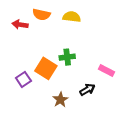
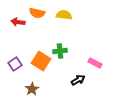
purple square: (23, 79) -> (15, 64), moved
brown star: (60, 100) -> (32, 89), moved

